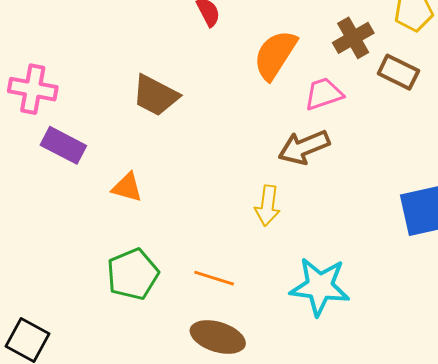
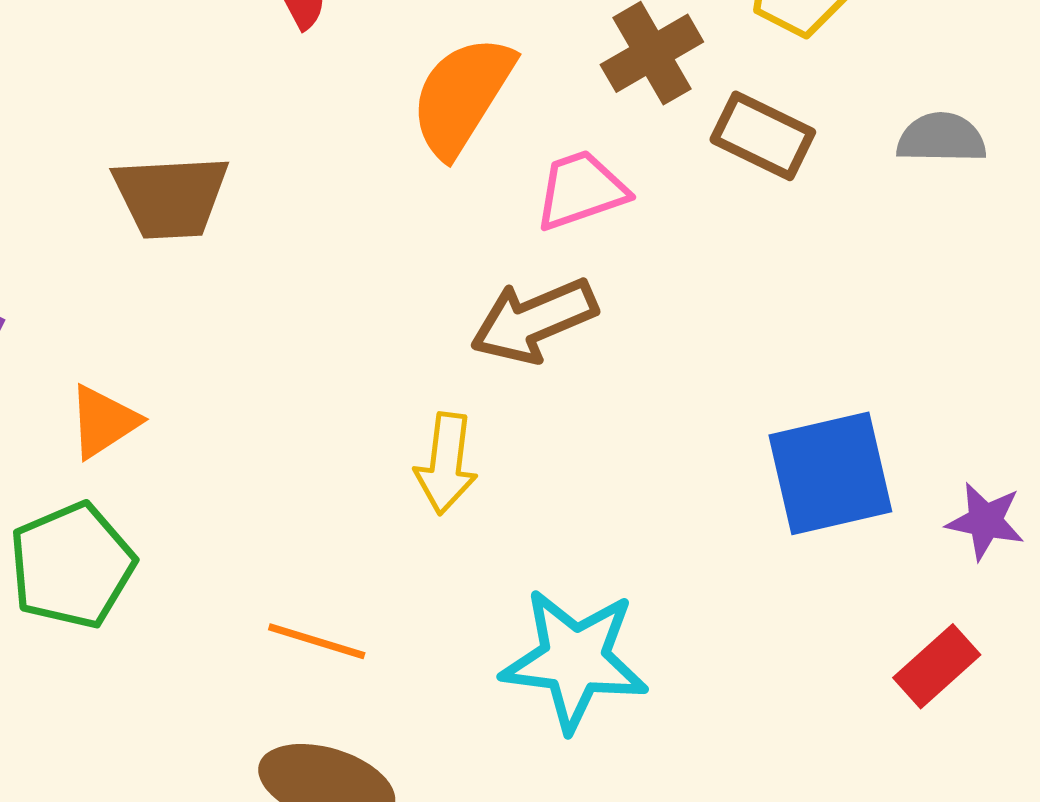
brown trapezoid: (155, 95) -> (171, 197), turned -30
orange triangle: (127, 187) -> (103, 421), turned -48
green pentagon: (133, 274) -> (72, 565), moved

